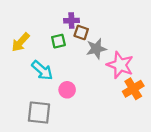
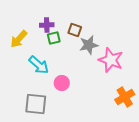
purple cross: (71, 21) -> (47, 25), moved
orange cross: (133, 89) -> (125, 97), moved

